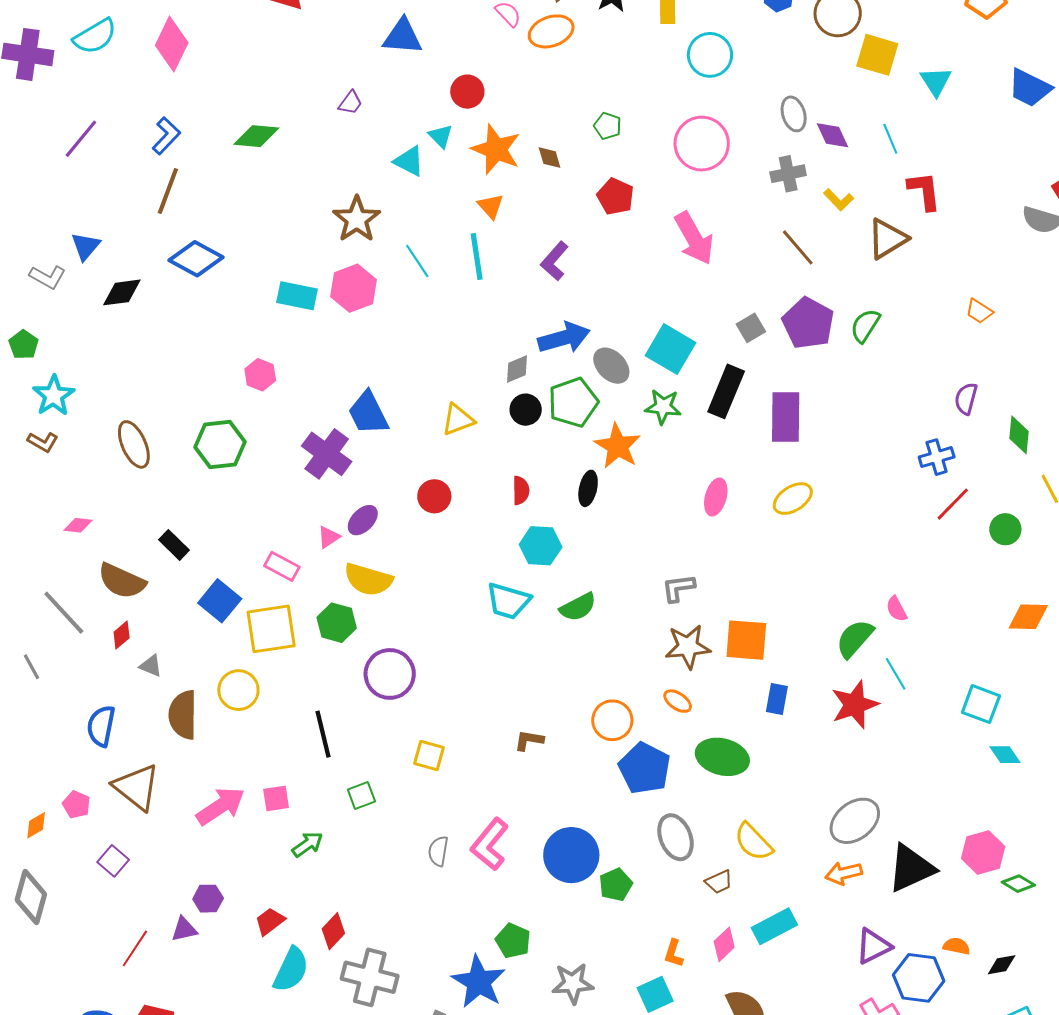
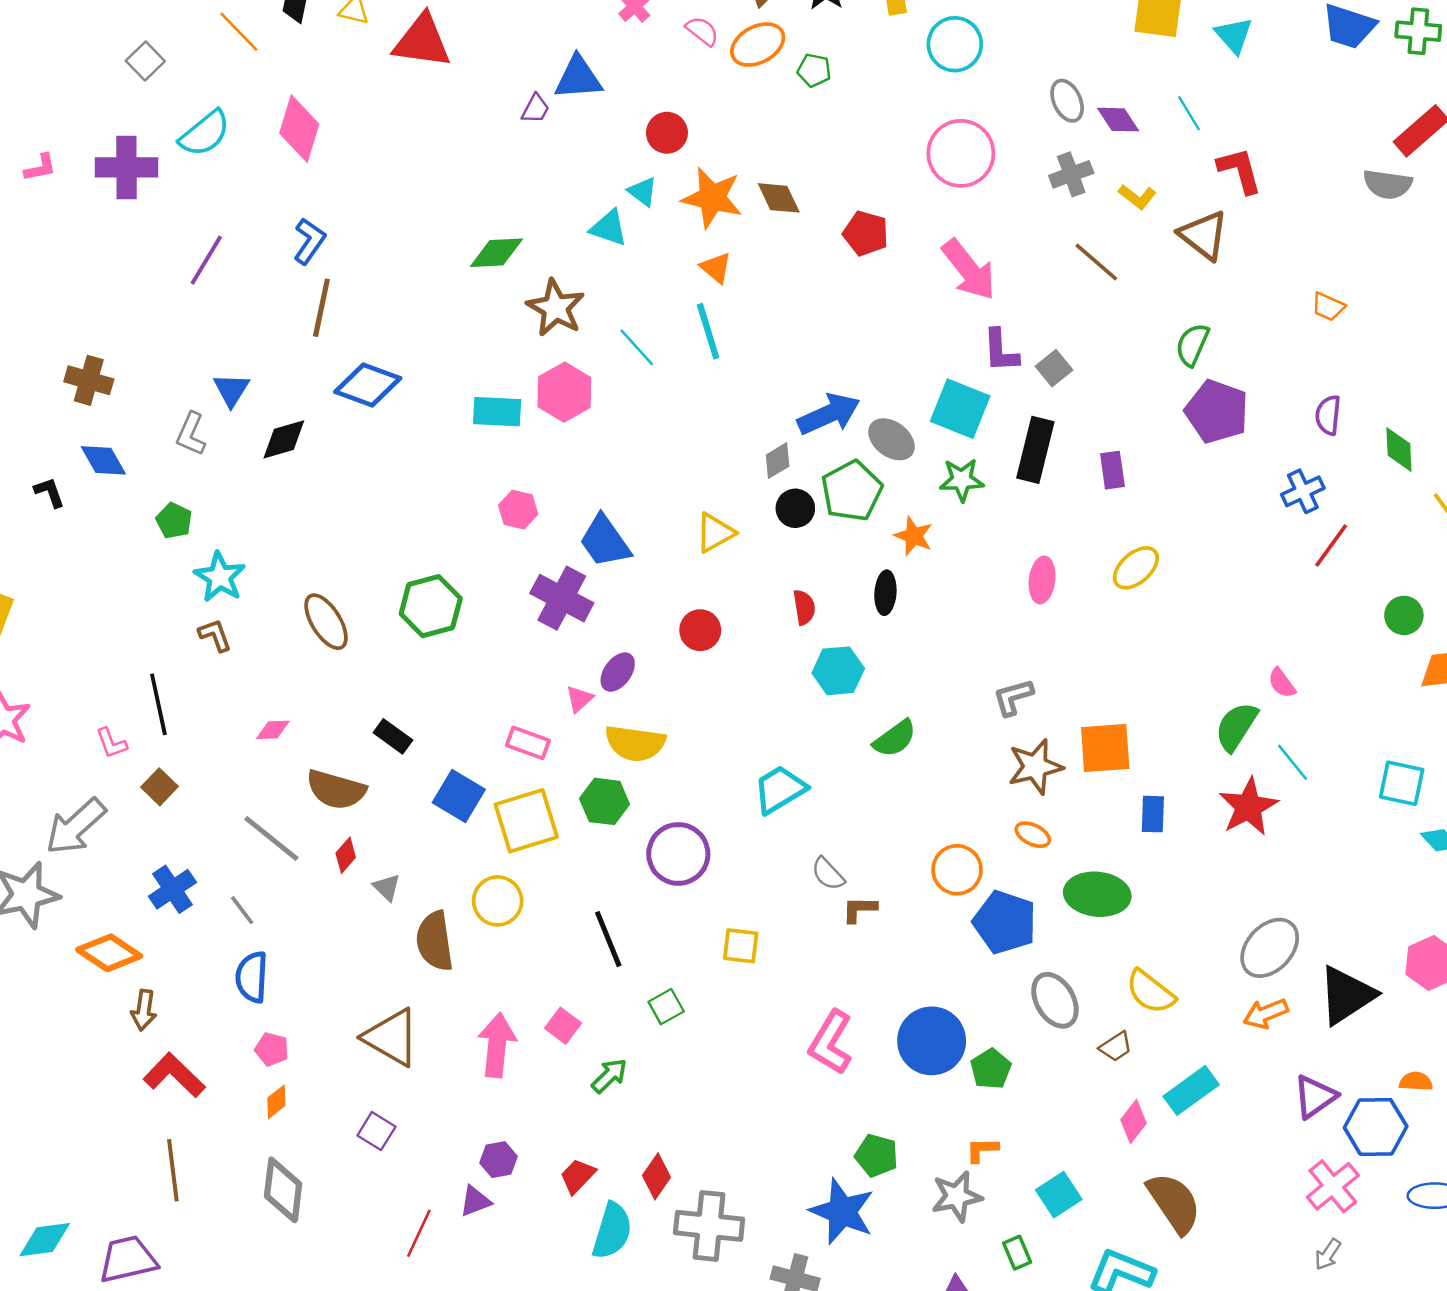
purple trapezoid: (351, 103) -> (535, 109), moved
green pentagon: (608, 126) -> (814, 70), moved
green diamond: (256, 136) -> (496, 253), moved
brown diamond: (550, 158) -> (779, 198), size x1.4
brown triangle: (887, 239) -> (1204, 235), turned -42
purple L-shape: (554, 261) -> (1001, 351), moved, turned -36
gray L-shape: (48, 277) -> (191, 434), turned 93
purple pentagon: (808, 323) -> (1217, 412), moved
pink hexagon: (260, 375) -> (518, 510), moved
purple rectangle: (786, 417) -> (1112, 470), size x0.6
brown L-shape: (43, 442) -> (215, 635), turned -132
orange star: (618, 446) -> (914, 536), size x0.7
green circle: (1005, 529) -> (1404, 615), moved
cyan trapezoid: (508, 601) -> (780, 789), moved, turned 141
gray triangle: (151, 666) -> (387, 887), turned 30
blue semicircle: (101, 726) -> (252, 977), moved
pink square: (276, 798) -> (563, 1026), turned -36
pink pentagon: (76, 805) -> (272, 1049), moved
pink arrow: (221, 806) -> (497, 1045), turned -42
gray semicircle: (438, 851) -> (828, 874), moved, turned -44
orange L-shape: (674, 953) -> (982, 1150), moved, turned 80

